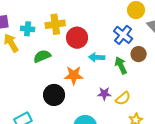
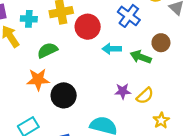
blue cross: (123, 35) -> (129, 16), moved
green arrow: (121, 65) -> (141, 57), turned -42
orange star: (74, 75) -> (38, 79), moved

